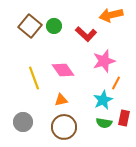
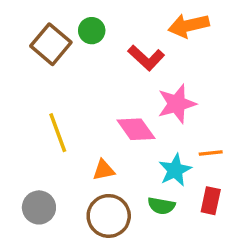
green circle: (54, 26) -> (92, 31), moved
pink diamond: (63, 70) -> (136, 129), moved
orange line: (116, 83) -> (211, 153), moved, turned 56
green semicircle: (104, 123) -> (161, 206), moved

